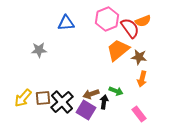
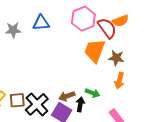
gray star: (39, 50) -> (13, 30), moved
orange trapezoid: (118, 50) -> (95, 51), turned -30

